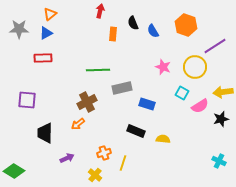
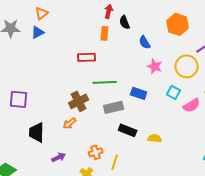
red arrow: (100, 11) -> (109, 11), moved
blue semicircle: (153, 31) -> (145, 42), moved
red rectangle: (43, 58) -> (87, 57), moved
green line: (98, 70) -> (105, 82), moved
gray rectangle: (122, 88) -> (114, 107), moved
blue rectangle: (147, 104) -> (139, 93), moved

